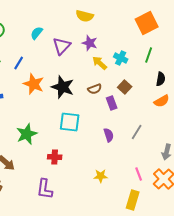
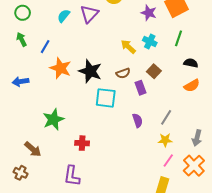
purple star: (90, 43) -> (149, 13), moved
purple triangle: (62, 46) -> (89, 14), moved
black semicircle: (161, 79) -> (191, 63), turned -88
cyan square: (70, 122) -> (106, 98), moved
pink line: (139, 174) -> (168, 160), turned 56
yellow star: (101, 176) -> (165, 140), moved

